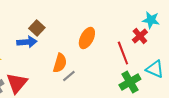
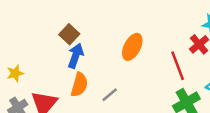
blue arrow: (27, 42) -> (76, 56), moved, turned -66
orange semicircle: (60, 63) -> (79, 85), moved

